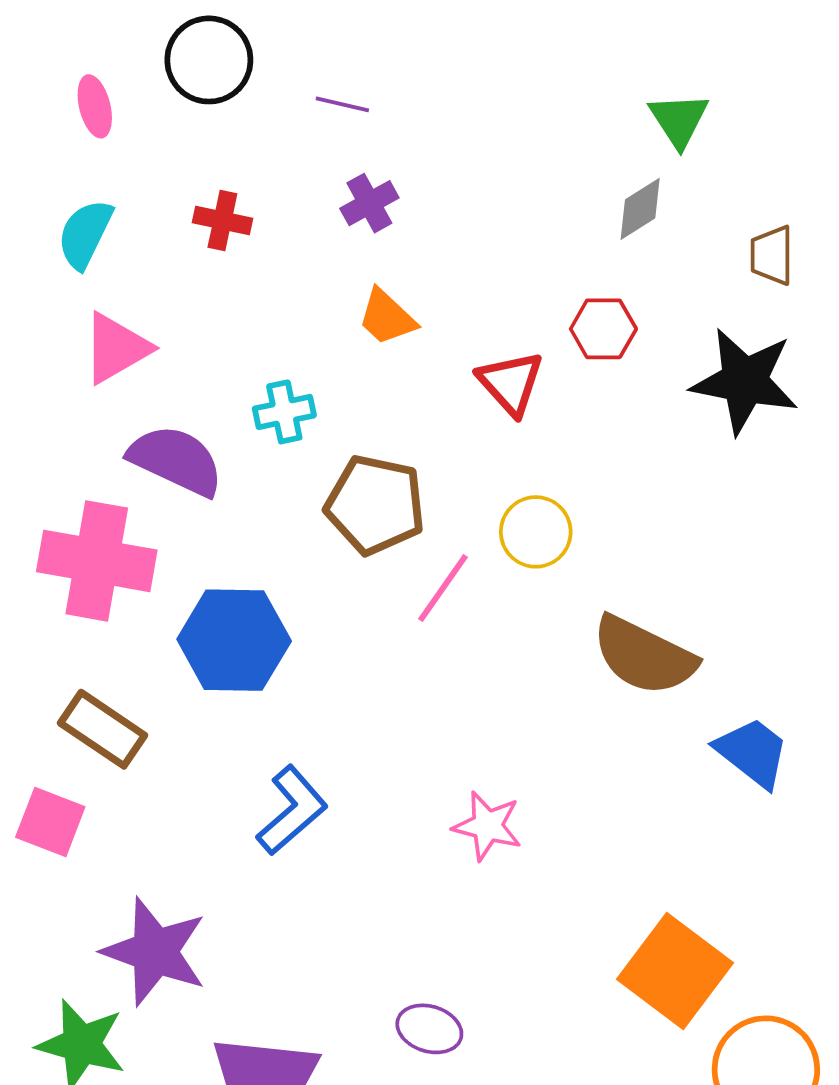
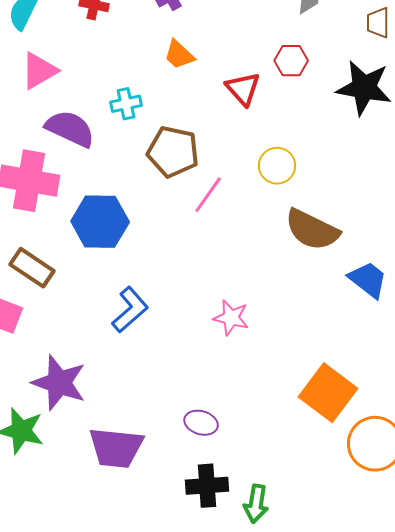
yellow circle: (536, 532) -> (277, 166), moved

